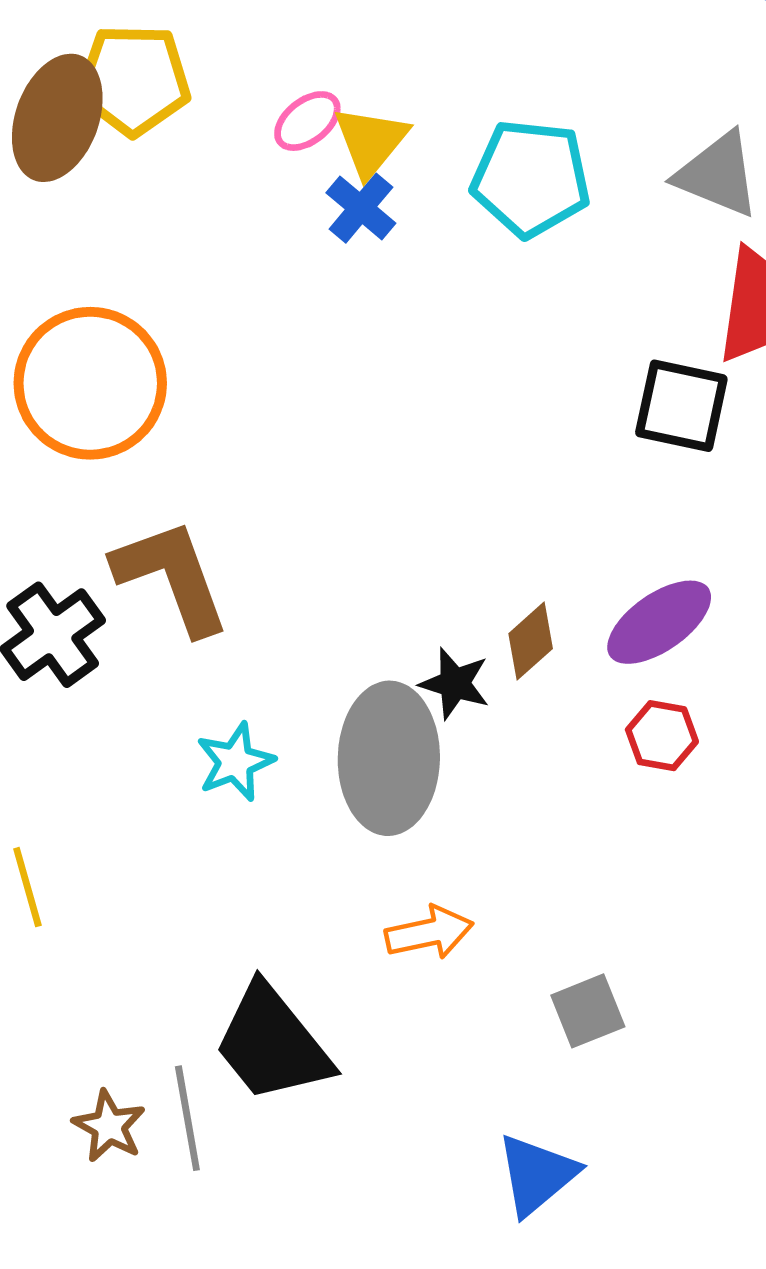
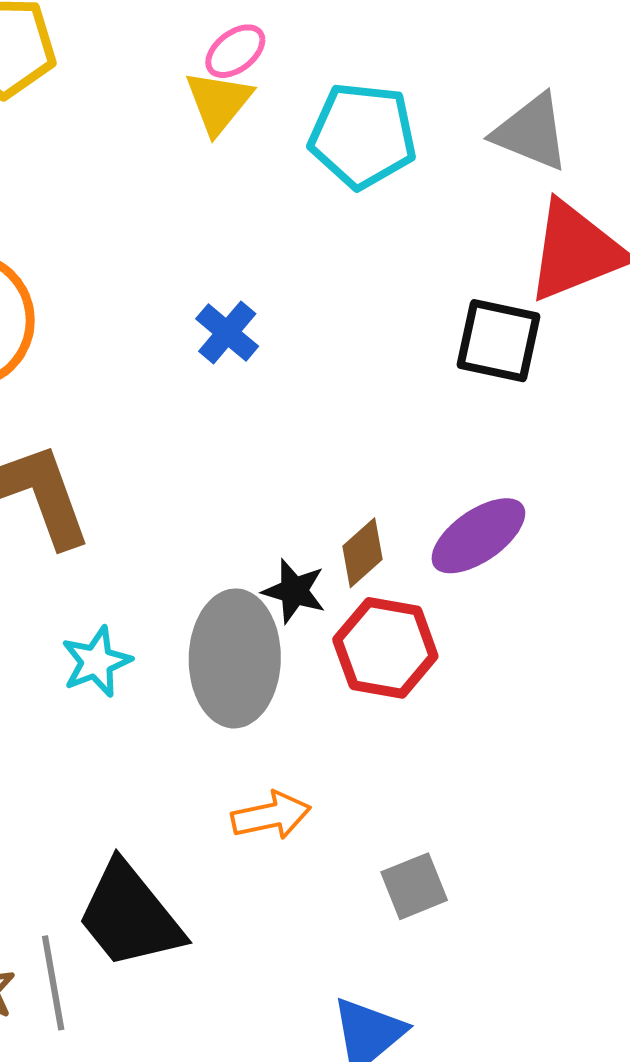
pink ellipse: (307, 121) -> (235, 51), moved
blue cross: (361, 208) -> (227, 333), moved
red hexagon: (662, 736) -> (385, 648), moved, size x1.6

